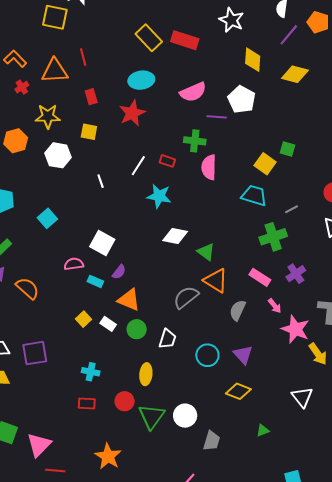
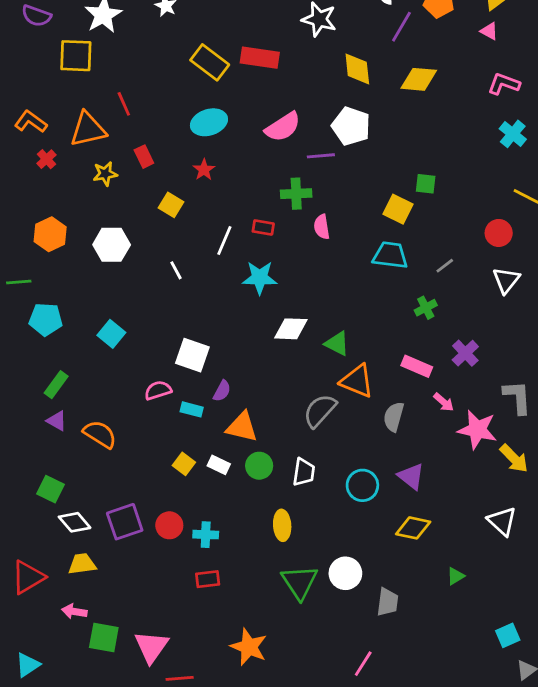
red star: (132, 113) -> (204, 170), size x0.6
yellow star: (48, 116) -> (105, 174), moved, size x0.7
yellow square: (89, 132) -> (171, 205), moved, turned 30
pink semicircle: (209, 167) -> (322, 227), size x0.7
green cross: (273, 237) -> (426, 308), size x0.6
red circle: (125, 401) -> (169, 525), moved

